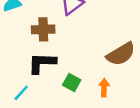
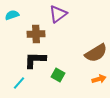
orange arrow: (104, 88) -> (99, 79), moved, turned 72

